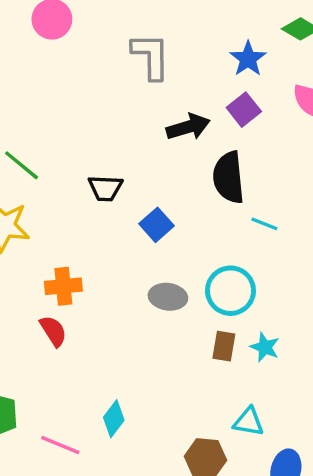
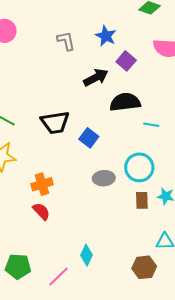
gray L-shape: (151, 56) -> (66, 41), size x0.7
blue star: (248, 59) -> (106, 36), moved
black semicircle: (229, 177) -> (125, 102), turned 100
black trapezoid: (105, 188) -> (55, 123), size x1.4
pink line: (60, 445) -> (59, 277), turned -55

